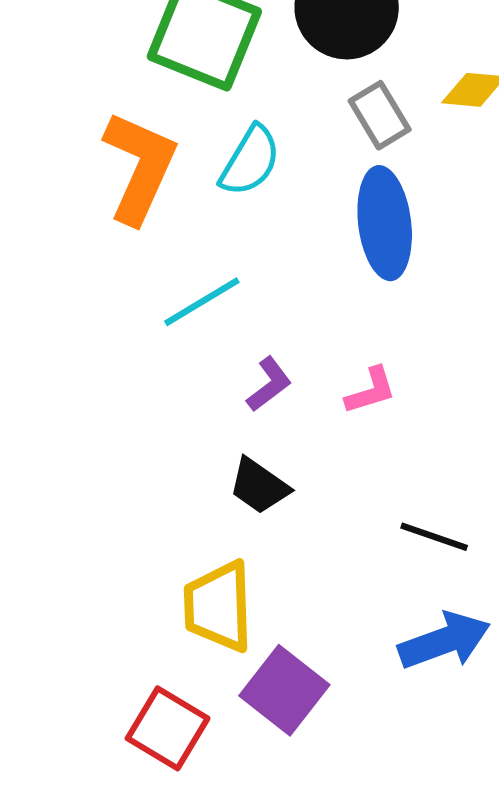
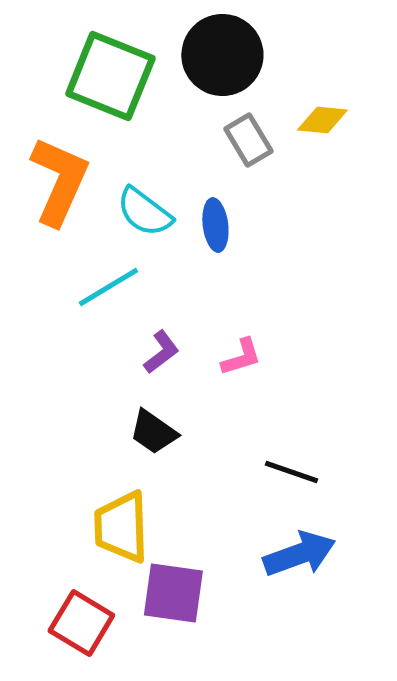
cyan semicircle: (250, 161) -> (144, 212), moved, turned 96
blue ellipse: (385, 223) -> (215, 225), moved, size x0.6
purple square: (284, 690) -> (173, 593), turned -30

